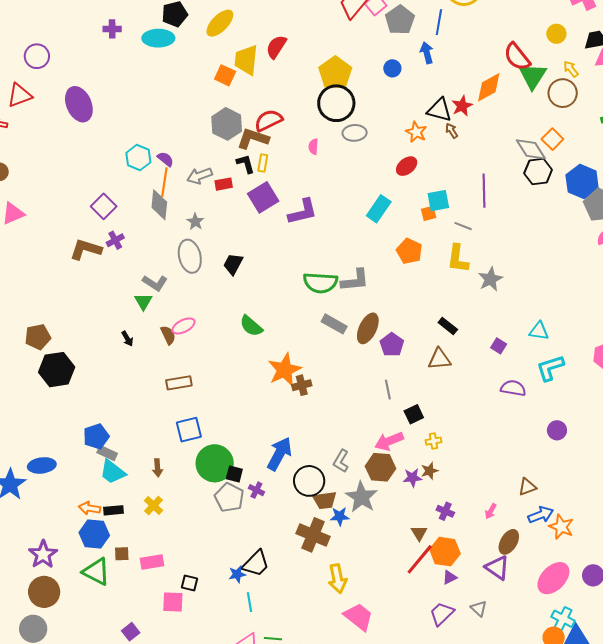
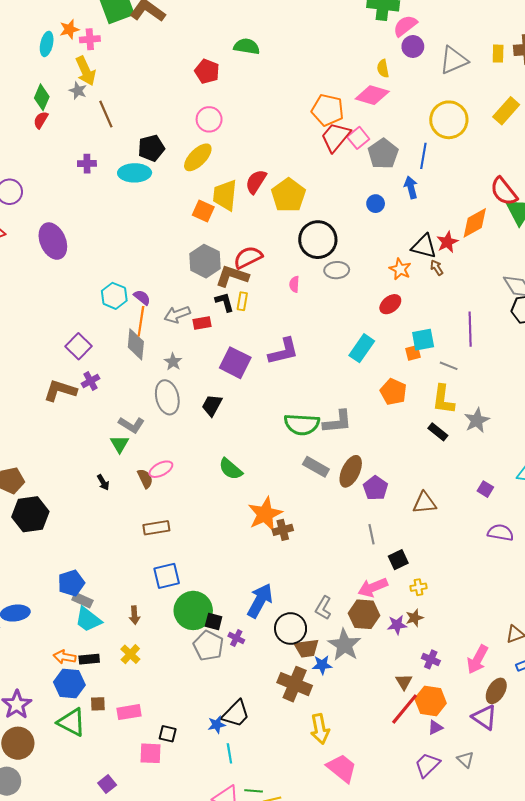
yellow pentagon: (335, 73) -> (288, 195), moved
purple square: (263, 197) -> (235, 363), moved, turned -32
black rectangle: (448, 326) -> (438, 432), moved
pink arrow: (491, 511) -> (478, 659), size x1.8

